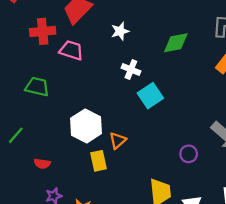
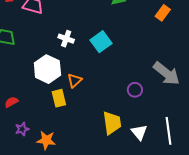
white cross: (131, 69) -> (66, 39), moved
red semicircle: (42, 164) -> (11, 102), turned 144

